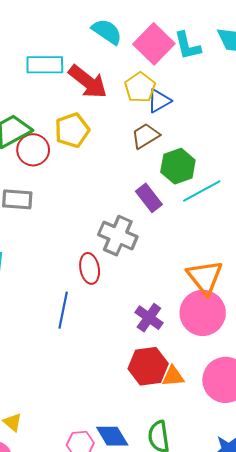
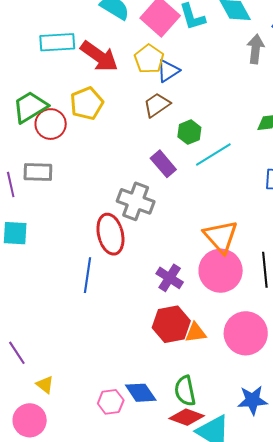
green hexagon: (178, 166) -> (189, 132), size x0.7
red ellipse: (90, 268) -> (110, 234), size x1.4

